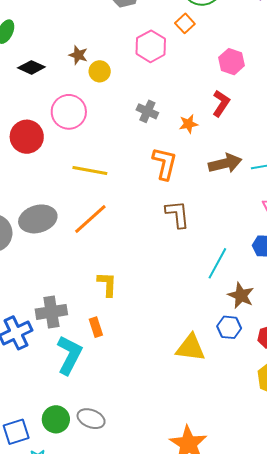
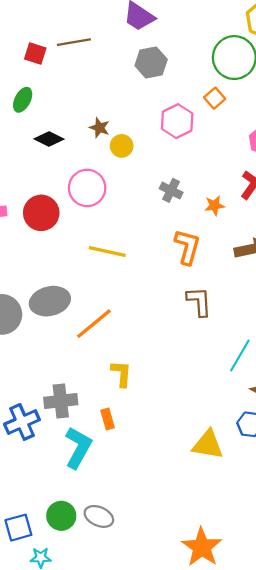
orange line: (90, 219) -> (94, 324), moved

